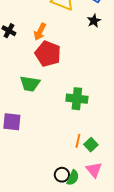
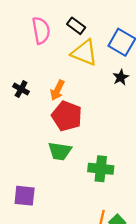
green trapezoid: (30, 84) -> (60, 151), moved

